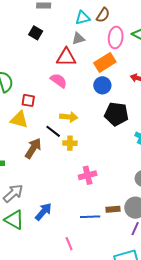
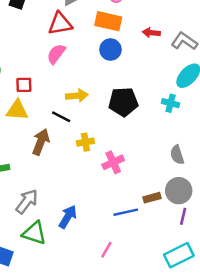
orange rectangle: (105, 62) -> (108, 21), turned 55
pink semicircle: (59, 81) -> (56, 54), turned -78
black pentagon: (116, 114) -> (123, 102), moved
yellow cross: (70, 143) -> (85, 142), moved
pink line: (69, 244) -> (106, 250), turned 64

